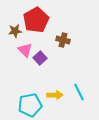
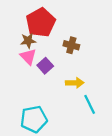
brown star: (15, 31) -> (28, 41), moved
yellow arrow: (55, 95) -> (75, 83), moved

